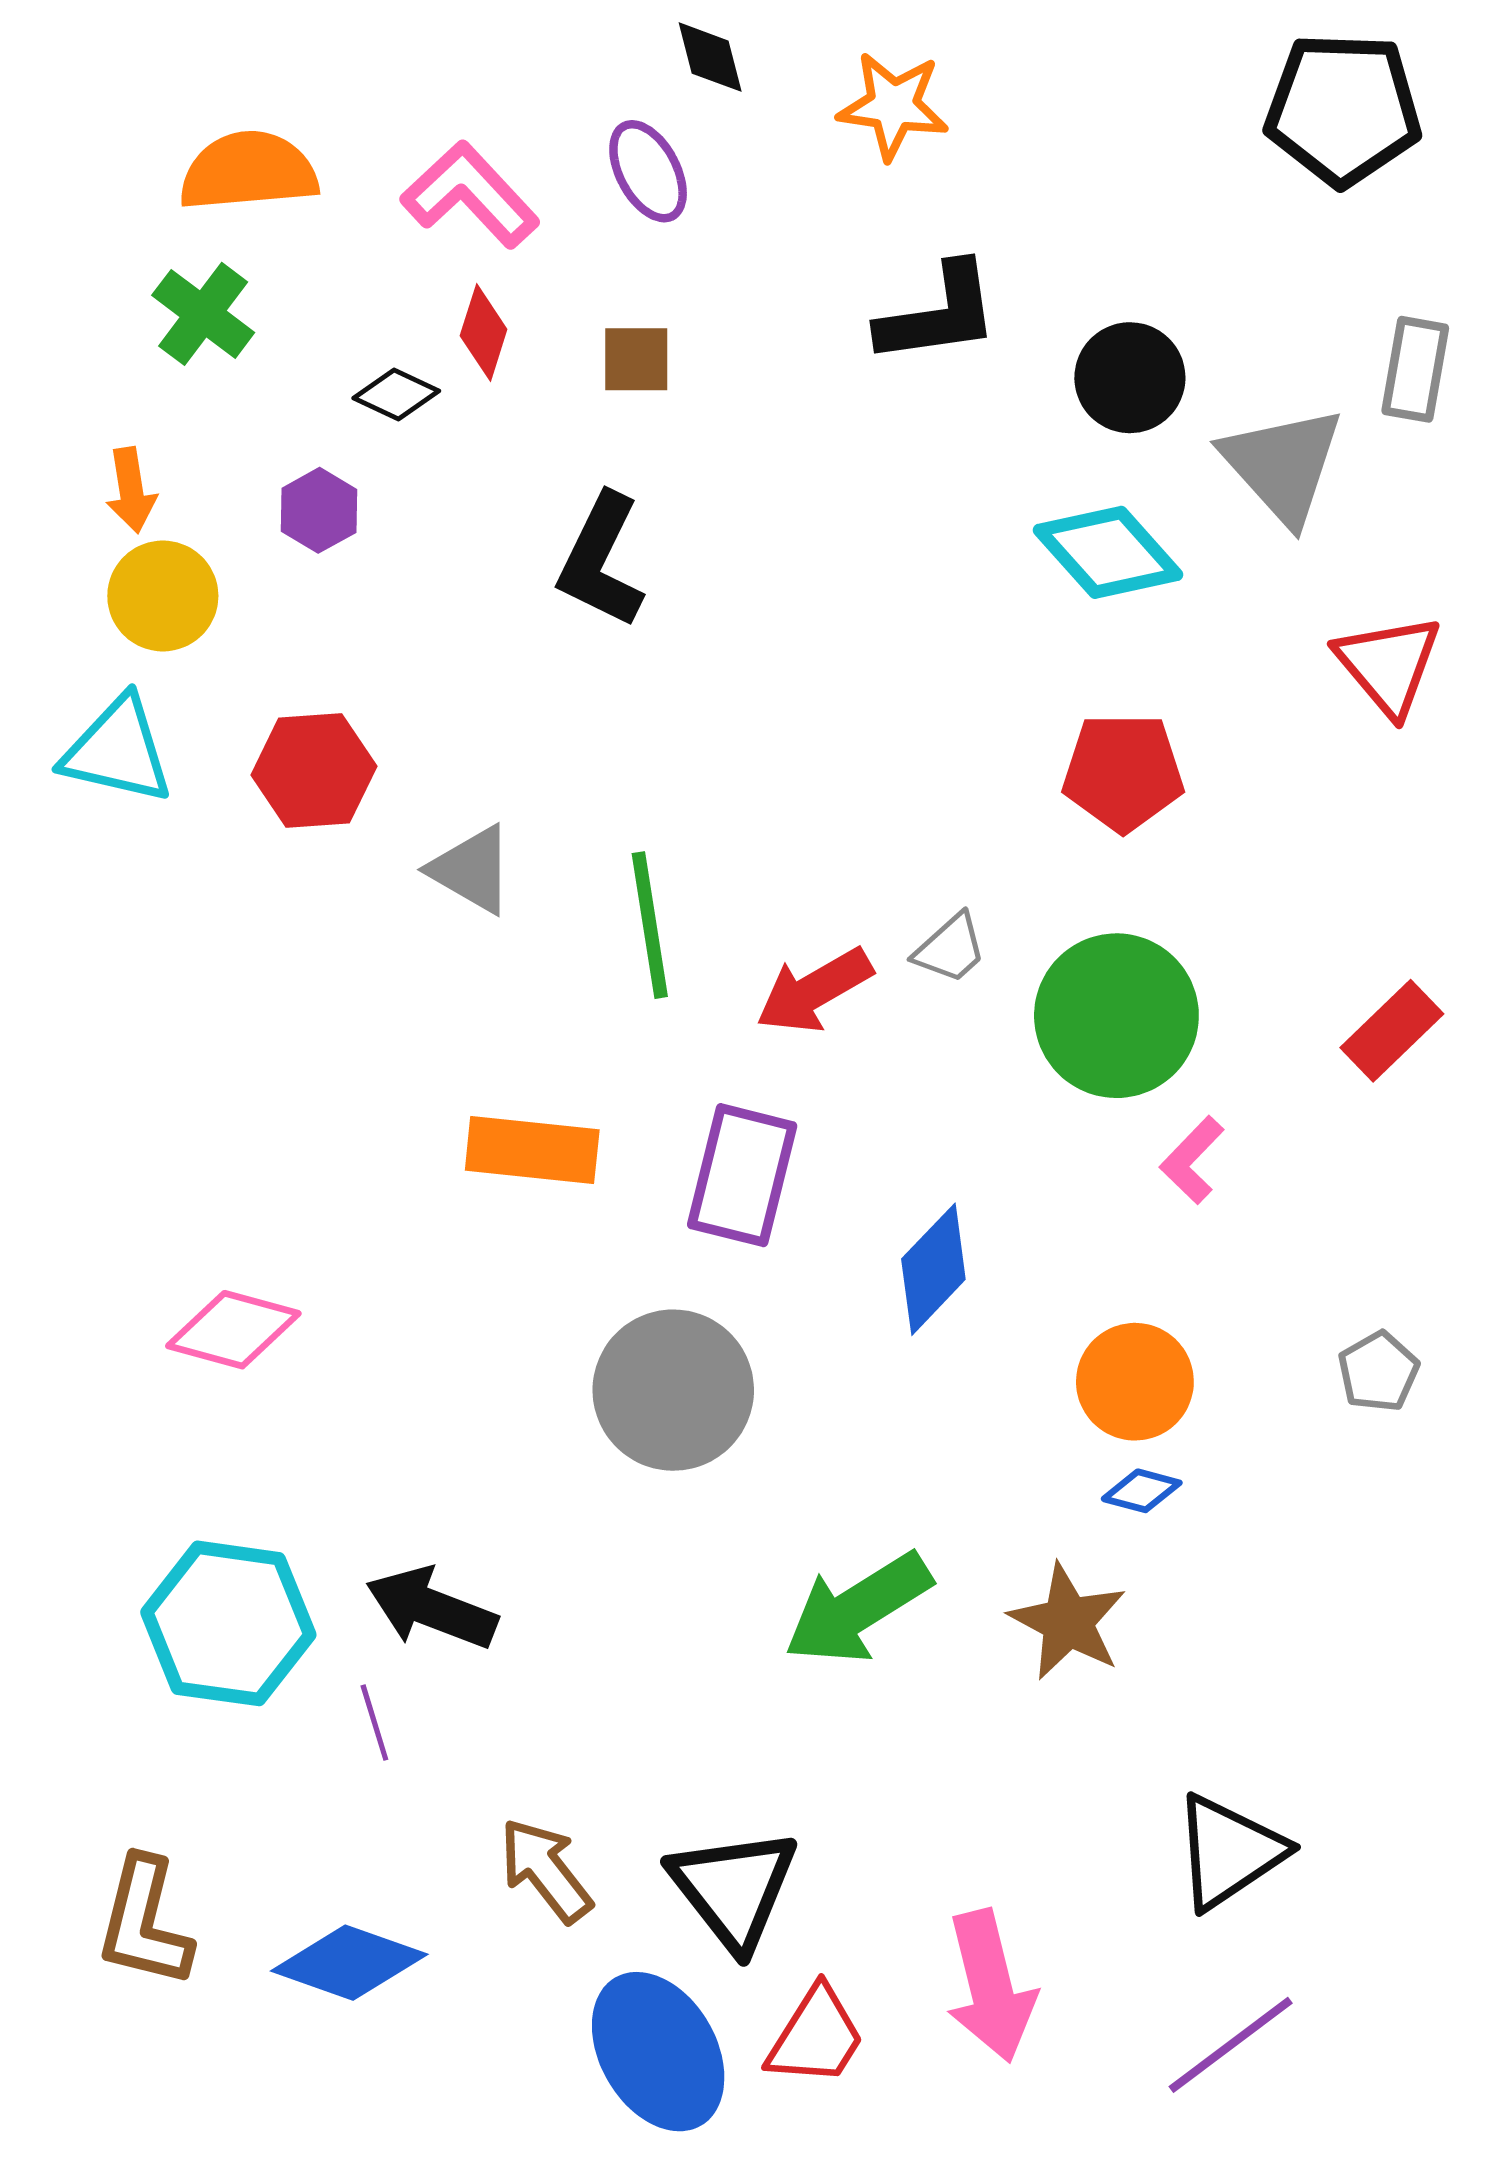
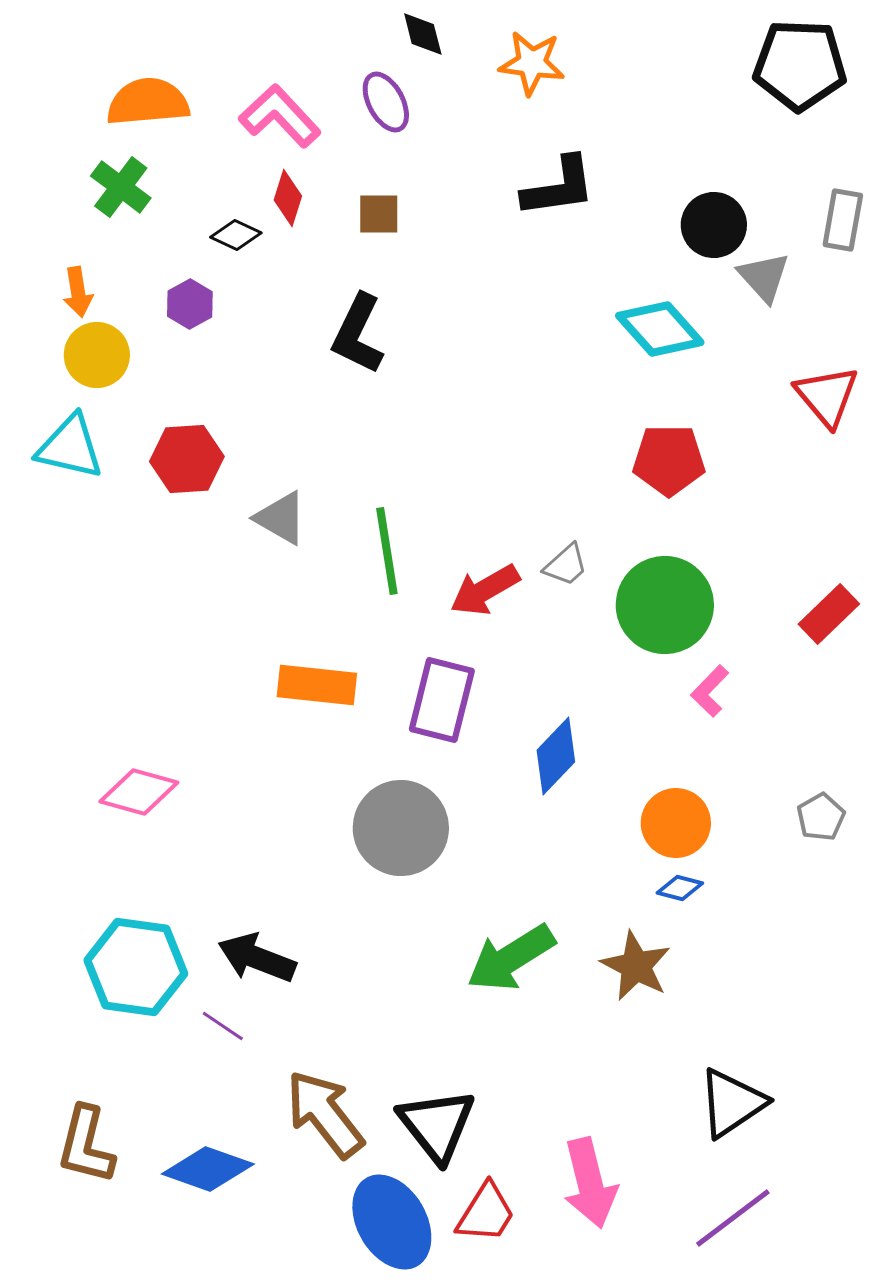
black circle: (1130, 378) -> (714, 225), moved
gray triangle: (1283, 465) -> (764, 277), size x0.7
purple line: (374, 1723) -> (223, 1026), turned -39
brown arrow: (546, 1870) -> (325, 1114), size x1.4

